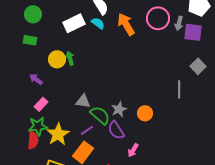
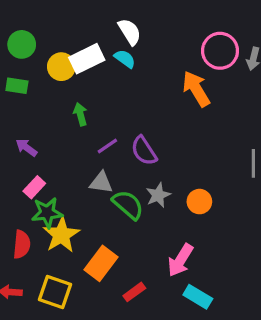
orange arrow: (126, 24) -> (196, 89), moved
yellow circle: (57, 59) -> (61, 67), moved
green star: (38, 126) -> (47, 213), moved
purple line: (87, 130) -> (107, 146), moved
purple semicircle: (116, 130) -> (144, 151), moved
pink arrow: (133, 150) -> (180, 260), size x1.5

